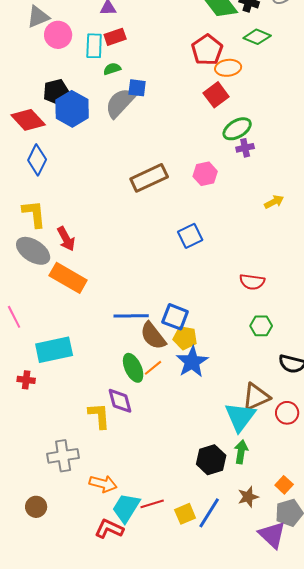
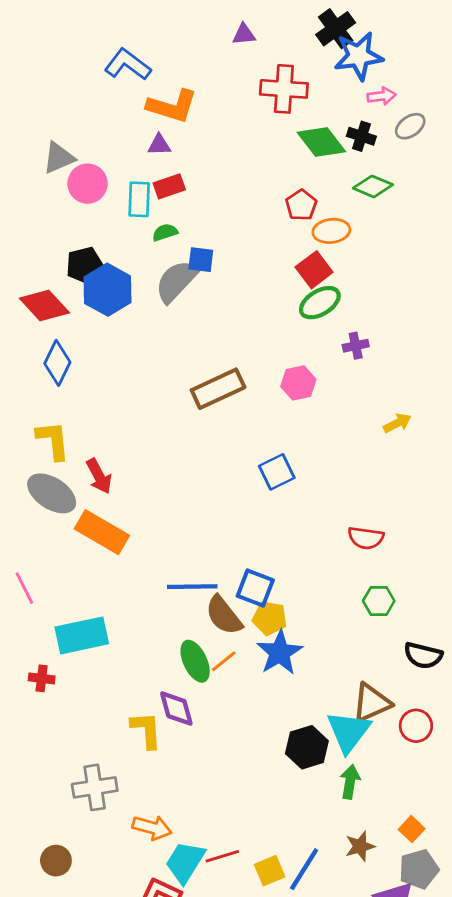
red pentagon: (207, 50) -> (301, 205), size x0.7
green ellipse: (237, 129) -> (320, 303), moved
black hexagon: (211, 460) -> (307, 747), moved

